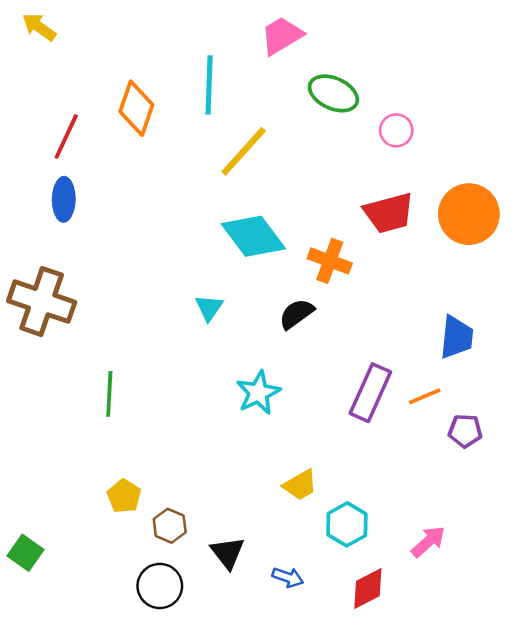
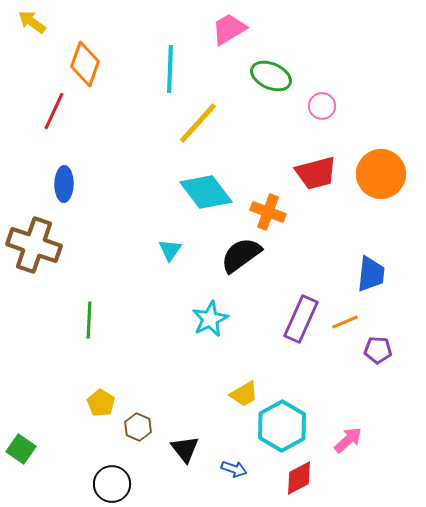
orange diamond: (136, 108) -> (85, 64), moved
blue ellipse: (64, 199) -> (64, 184), moved
black semicircle: (296, 314) -> (241, 255), size x1.4
cyan hexagon: (347, 524) -> (282, 426), size x1.4
black circle: (160, 586) -> (112, 484), moved

